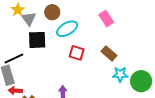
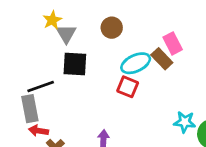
brown circle: (52, 12) -> (112, 28), moved
cyan ellipse: (67, 29) -> (136, 63), moved
brown rectangle: (109, 53) -> (162, 59), moved

